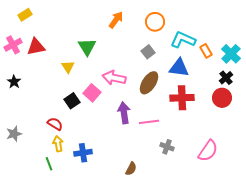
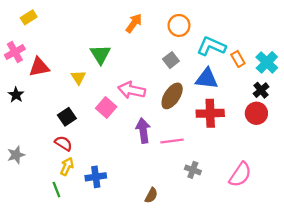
red triangle: (36, 47) -> (39, 67), moved
black square: (72, 101) -> (67, 117), moved
yellow arrow: (58, 144) -> (67, 166), turned 35

